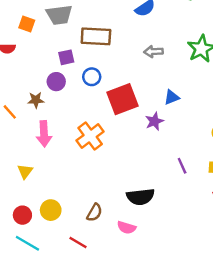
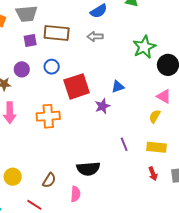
gray arrow: (153, 52) -> (95, 36), moved
purple square: (66, 57) -> (30, 41), moved
orange cross: (90, 136) -> (48, 116), turned 30
pink semicircle: (127, 228) -> (75, 194), turned -105

